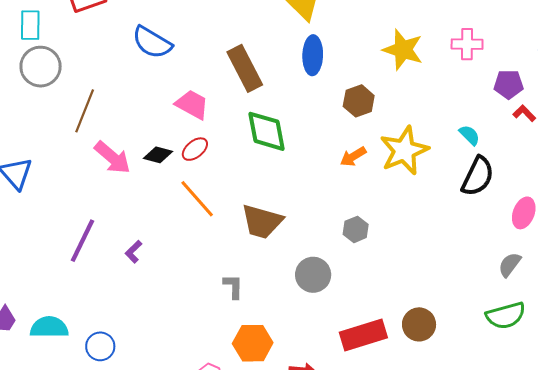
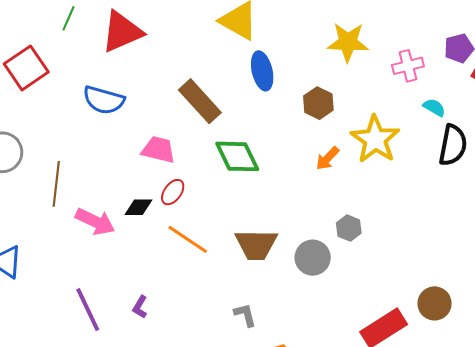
pink cross: (467, 44) -> (408, 66), moved
purple line: (82, 241) -> (88, 310), turned -36
gray circle: (313, 275) -> (313, 258), moved

